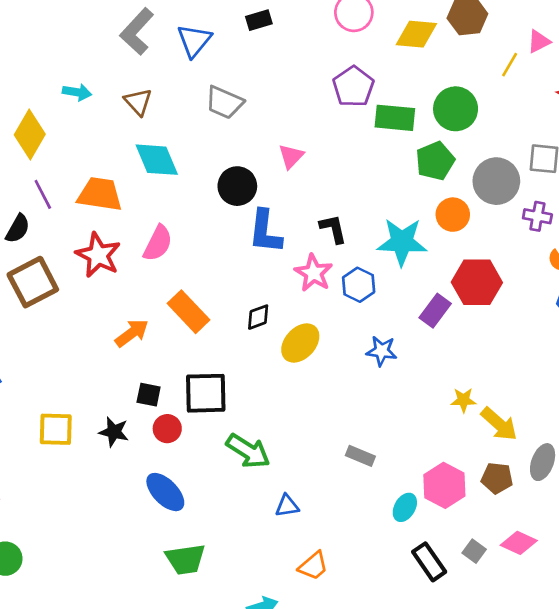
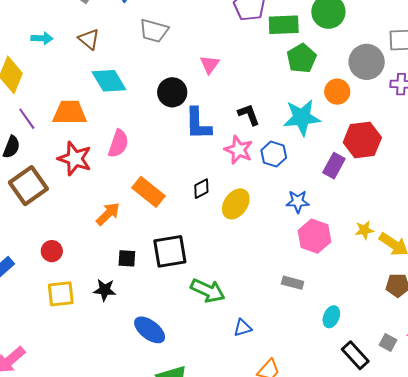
green pentagon: (435, 161) -> (301, 58), moved
red circle: (167, 429) -> (52, 251), moved
pink hexagon: (444, 485) -> (315, 236), moved

